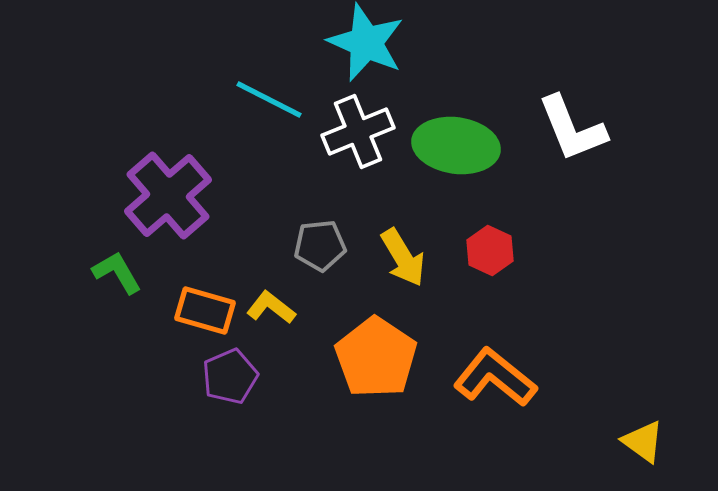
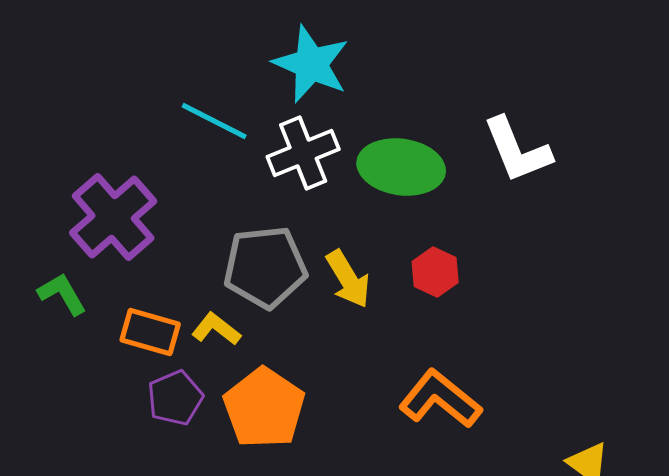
gray pentagon: (320, 246) -> (265, 267), size x1.6
orange pentagon: (376, 358) -> (264, 408), moved

